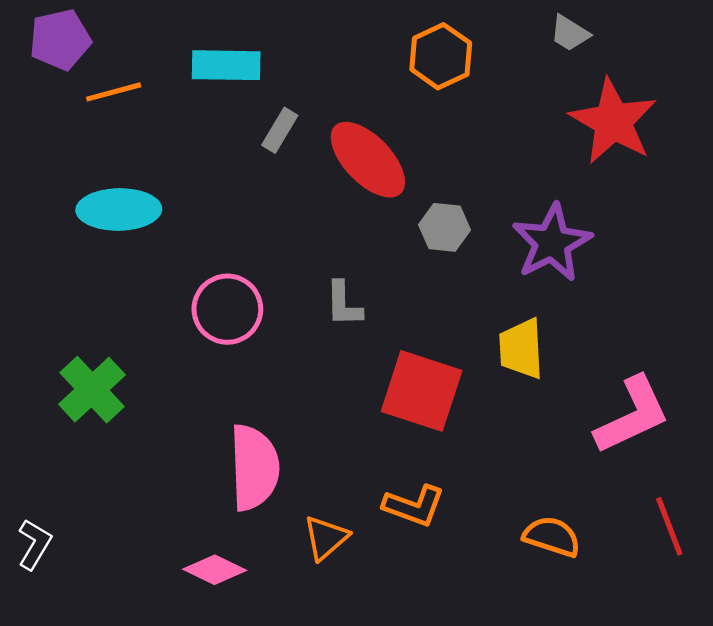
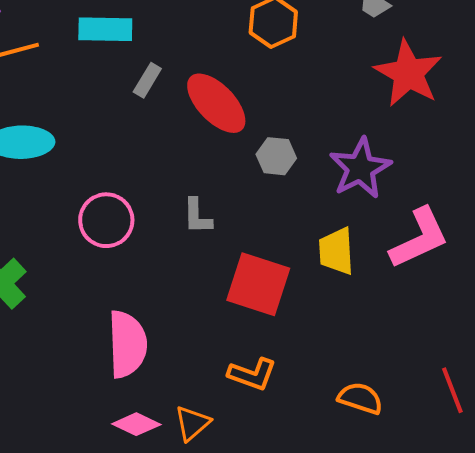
pink L-shape: (632, 415) -> (419, 238), moved
orange triangle: (326, 538) -> (192, 423), moved
pink diamond: (215, 570) -> (136, 424), moved

